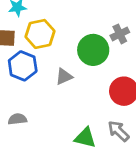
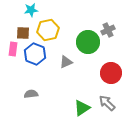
green triangle: (85, 138) -> (82, 108), turned -48

